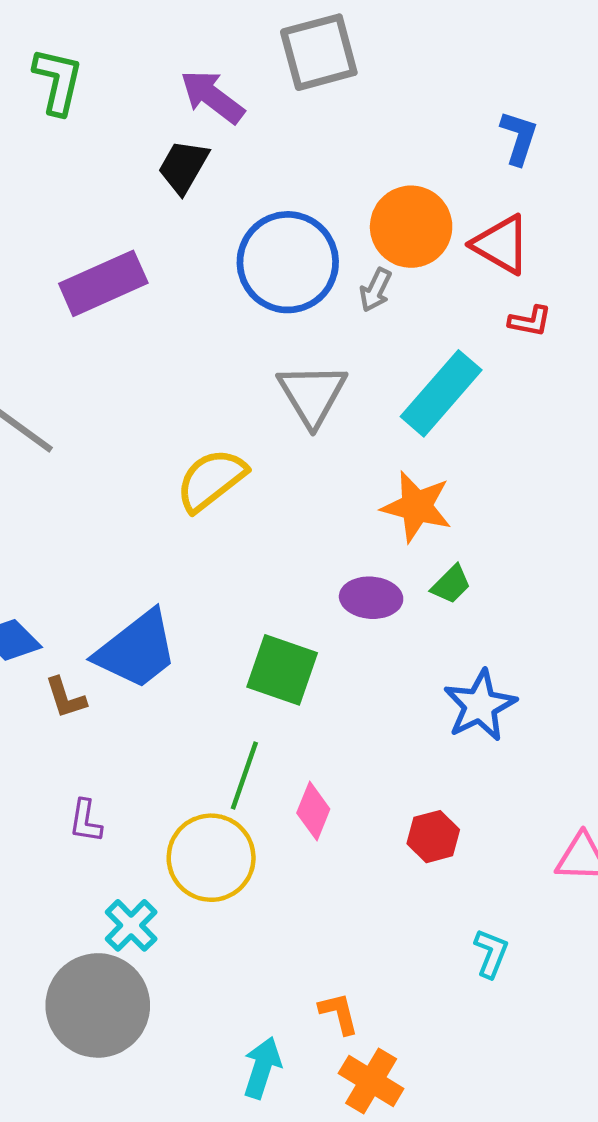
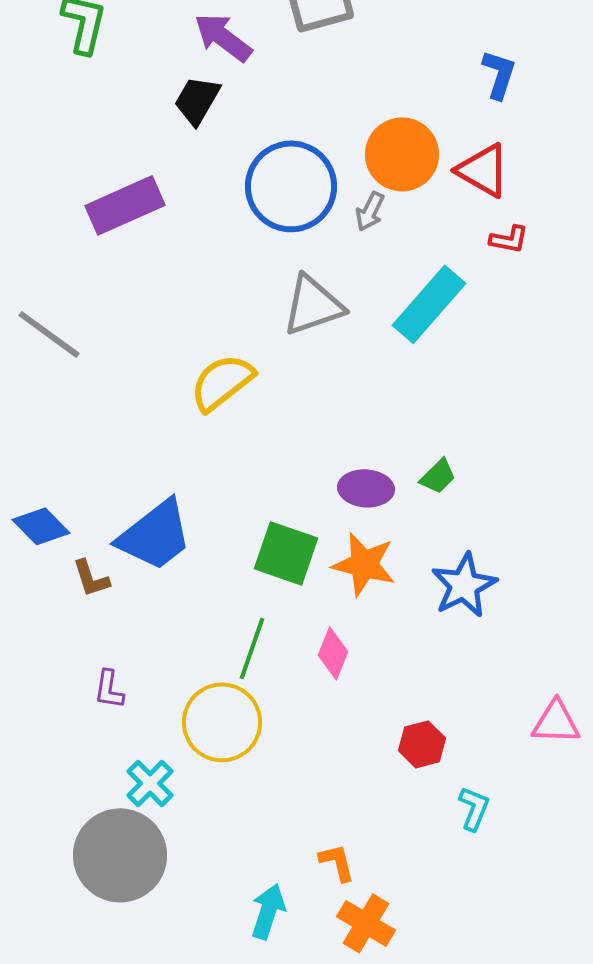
gray triangle: (312, 394) -> (313, 305), turned 42
orange star: (417, 507) -> (364, 564), moved
pink diamond: (313, 811) -> (333, 653), moved
red hexagon: (433, 837) -> (422, 744), moved

